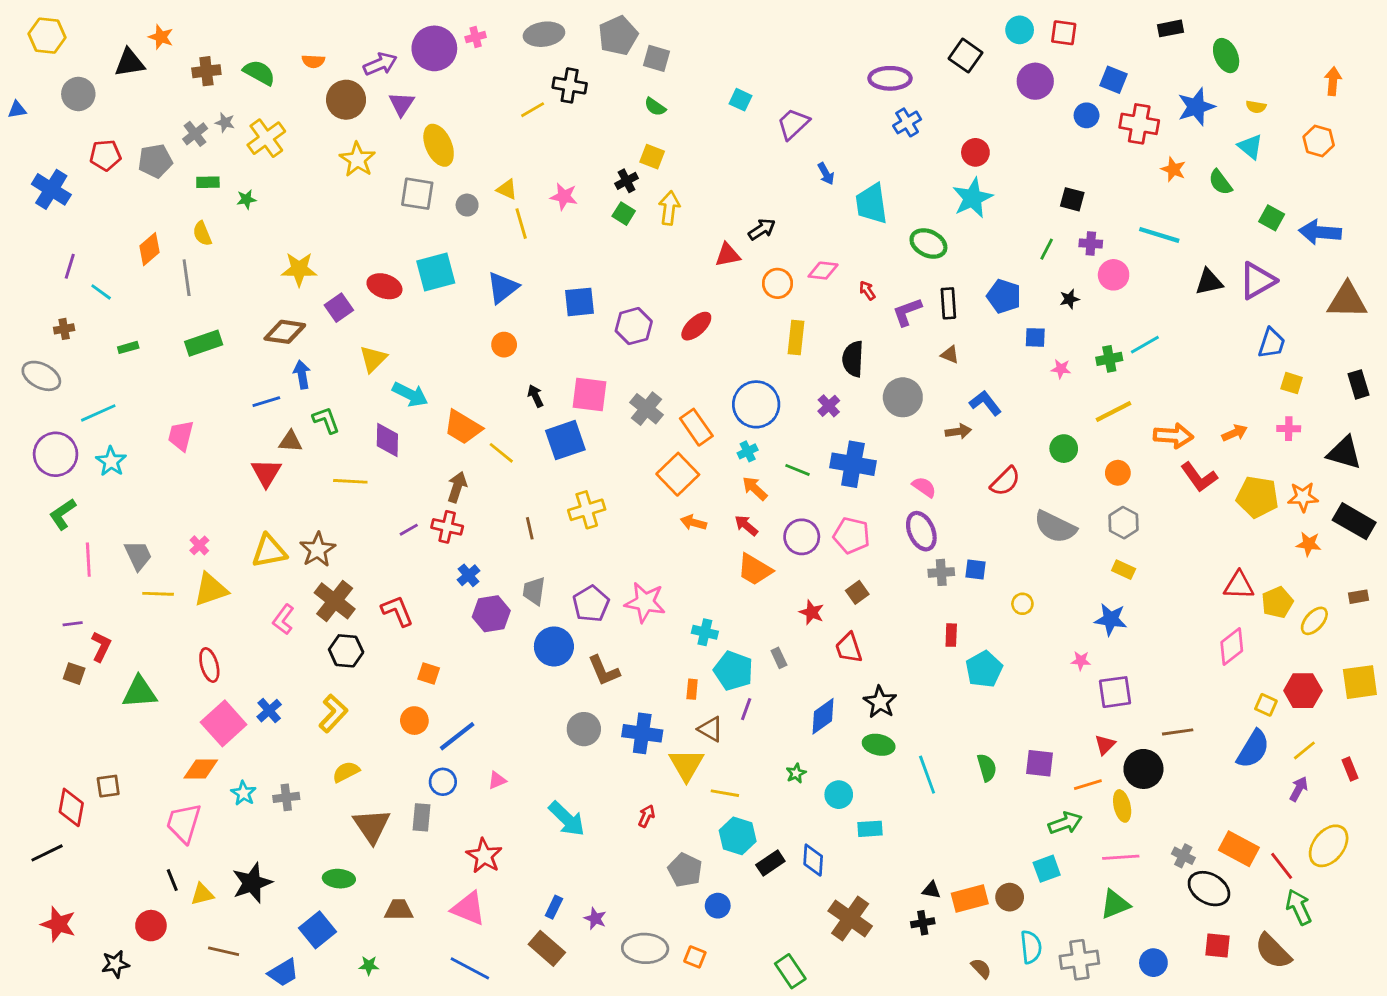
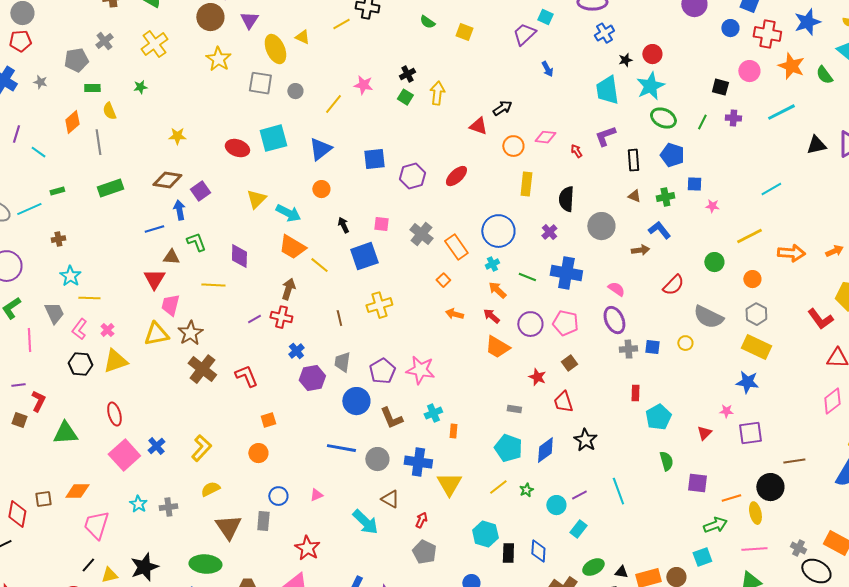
cyan square: (740, 100) -> (545, 17), moved
gray star: (225, 122) -> (40, 82), moved
red pentagon: (105, 155) -> (20, 41), moved
yellow square: (652, 157) -> (464, 32), moved
orange star: (1173, 169) -> (791, 66), size x1.5
green rectangle: (208, 182) -> (92, 88), moved
yellow triangle: (507, 189) -> (302, 37), moved
cyan trapezoid: (871, 204) -> (607, 90), moved
yellow line: (521, 224) -> (333, 104), turned 55
cyan line: (1159, 235) -> (781, 112), turned -44
green ellipse: (928, 244) -> (663, 118), moved
red triangle: (728, 255) -> (478, 126), turned 30
yellow star: (299, 269) -> (177, 136), size x0.7
pink circle: (1114, 275) -> (749, 71), moved
black star: (1069, 299) -> (625, 60), moved
purple square: (339, 308) -> (200, 191), moved
purple L-shape: (907, 312) -> (605, 136), moved
brown cross: (64, 329) -> (58, 239), moved
yellow triangle: (373, 359) -> (256, 199), moved
green cross: (1109, 359) -> (665, 197), moved
cyan arrow: (410, 394) -> (288, 213), moved
pink square: (590, 394) -> (381, 224), size x0.6
cyan line: (98, 413) -> (29, 209), moved
pink trapezoid: (181, 436) -> (170, 305), moved
cyan star: (111, 461) -> (70, 276), moved
orange square: (678, 474) -> (443, 280), size x0.5
red L-shape: (1199, 477) -> (820, 319), moved
gray trapezoid: (138, 555) -> (54, 313), moved
yellow rectangle: (1124, 570) -> (756, 347), size x1.8
yellow line: (158, 594) -> (89, 298), moved
yellow circle: (1022, 604) -> (685, 343), moved
pink L-shape: (283, 619) -> (79, 329), moved
cyan cross: (705, 632) -> (433, 413), moved, turned -36
black hexagon: (346, 651) -> (80, 364), moved
gray rectangle: (779, 658) -> (514, 409), turned -56
cyan pentagon: (733, 671) -> (508, 448), moved
orange square: (429, 674) -> (268, 420), turned -35
purple line: (746, 709) -> (579, 495), moved, turned 42
brown triangle: (711, 729) -> (390, 499), moved
blue line: (457, 736) -> (341, 448), moved, turned 48
green ellipse: (879, 745) -> (593, 567), moved, turned -40
red triangle: (1105, 745) -> (704, 433), moved
green semicircle: (987, 768) -> (666, 461), moved
orange diamond: (201, 769) -> (77, 491), moved
yellow line: (725, 793) -> (498, 487), moved, turned -48
cyan rectangle: (870, 829) -> (578, 529), turned -48
black rectangle: (770, 863) -> (508, 553), turned -54
gray pentagon: (685, 870) -> (424, 552), moved
green ellipse: (339, 879) -> (205, 564), size x1.4
black line: (172, 880) -> (88, 565), turned 63

